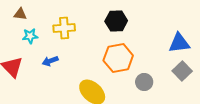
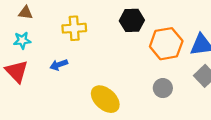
cyan star: (30, 36) -> (22, 40), moved
orange hexagon: (118, 58) -> (166, 44), moved

